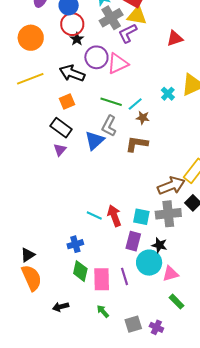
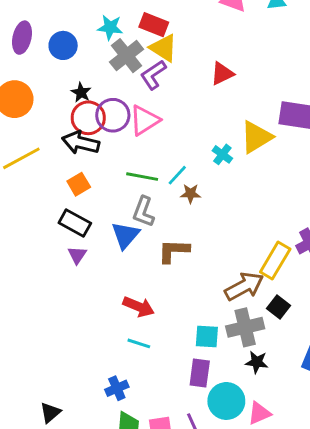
yellow triangle: (137, 16) -> (164, 48), turned 30
red circle: (72, 24) -> (88, 118), moved
brown L-shape: (137, 144) -> (174, 251), moved
red arrow: (114, 216) -> (139, 307), moved, turned 140
black star: (159, 245) -> (257, 362), moved

